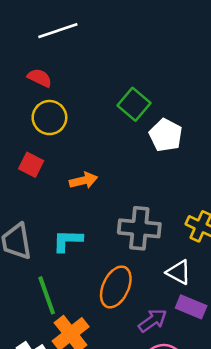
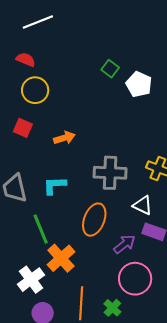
green square: (134, 104) -> (110, 69), moved, size x0.7
white pentagon: (166, 135) -> (139, 84), moved

